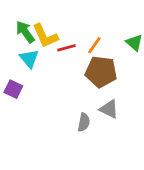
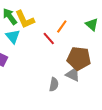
red line: (66, 48) -> (49, 38), moved, turned 64
brown pentagon: (101, 72) -> (79, 58), moved

